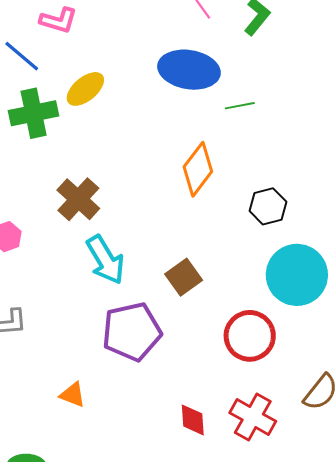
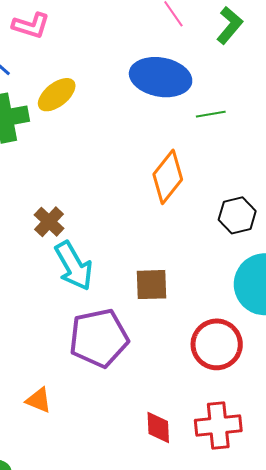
brown cross: (78, 199) -> (49, 222), moved, size x0.7
brown square: (184, 277) -> (152, 285), turned 33
red cross: (253, 417) -> (218, 426), turned -36

